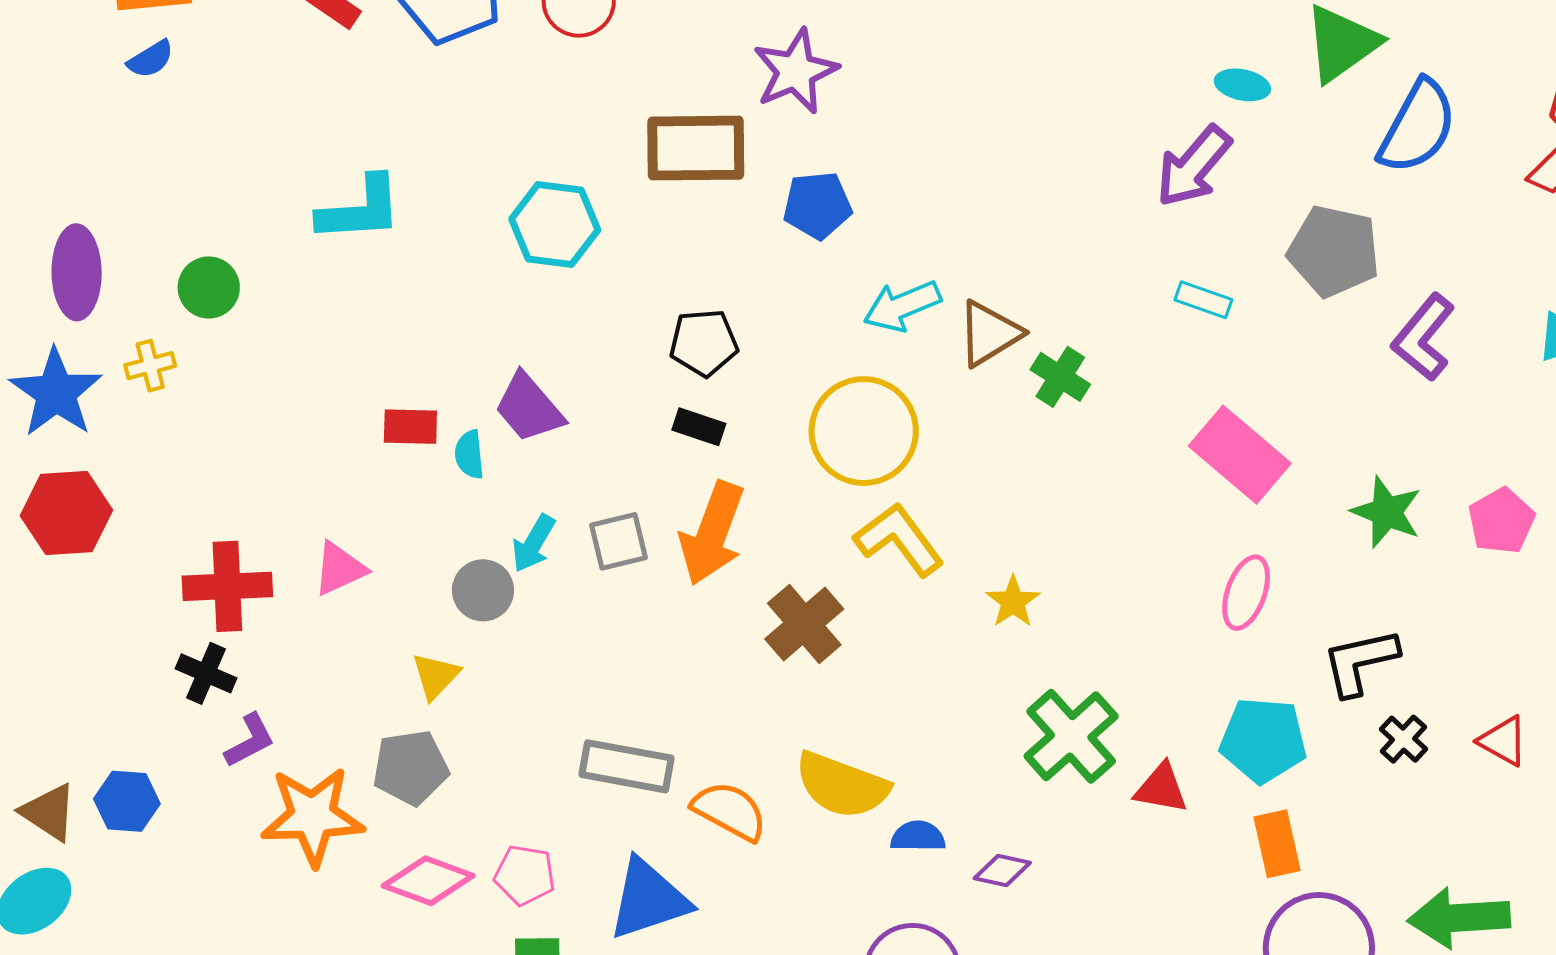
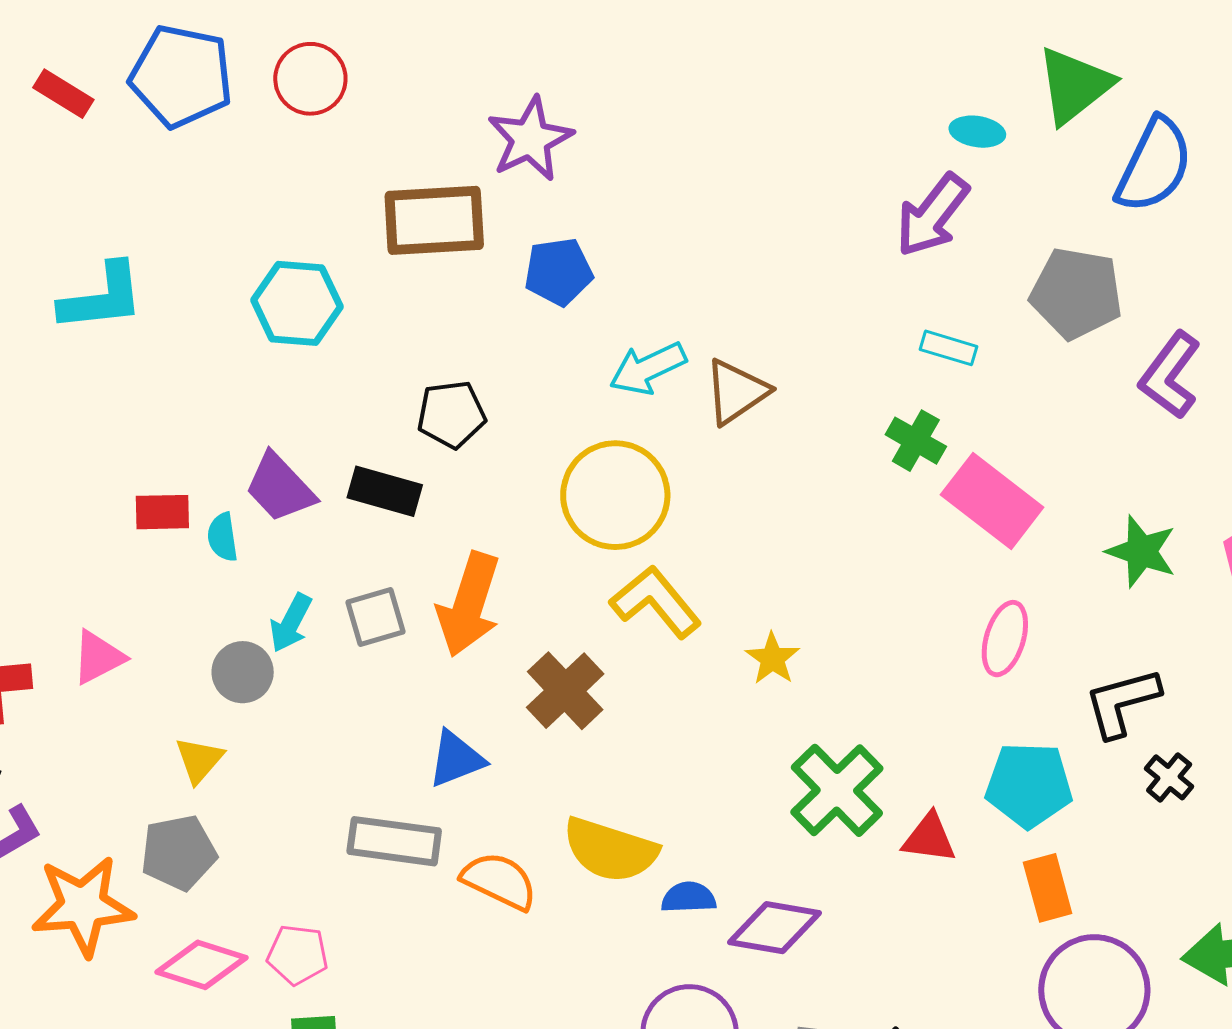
green cross: (1060, 377) -> (916, 441), moved
black rectangle: (699, 427) -> (385, 491), moved, size x1.4
purple diamond: (1002, 871) -> (774, 928), size x1.6
blue triangle: (649, 899) -> (456, 759), moved, size x0.7

